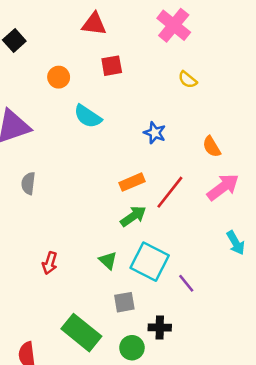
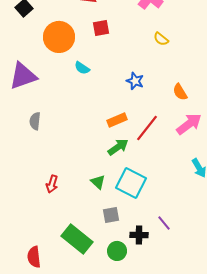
orange circle: (59, 77) -> (59, 37), size x1.8
cyan semicircle: (88, 116) -> (82, 68), size x0.7
purple line: (186, 283) -> (164, 223), moved

